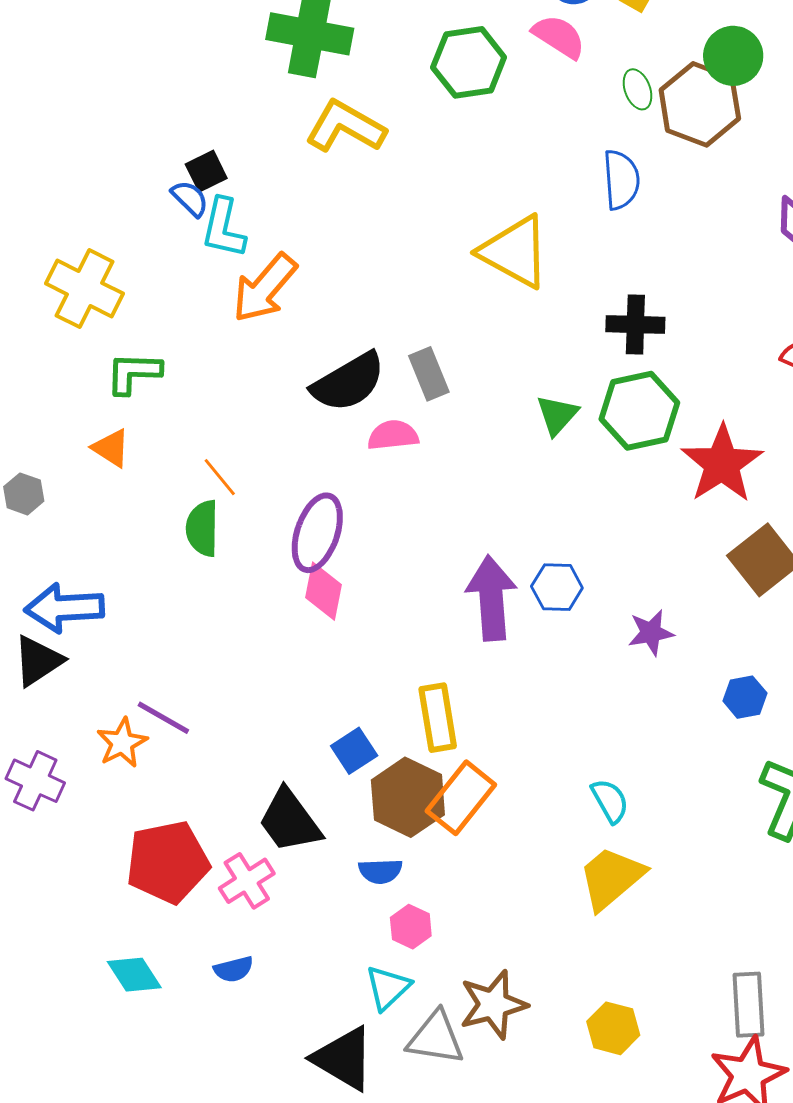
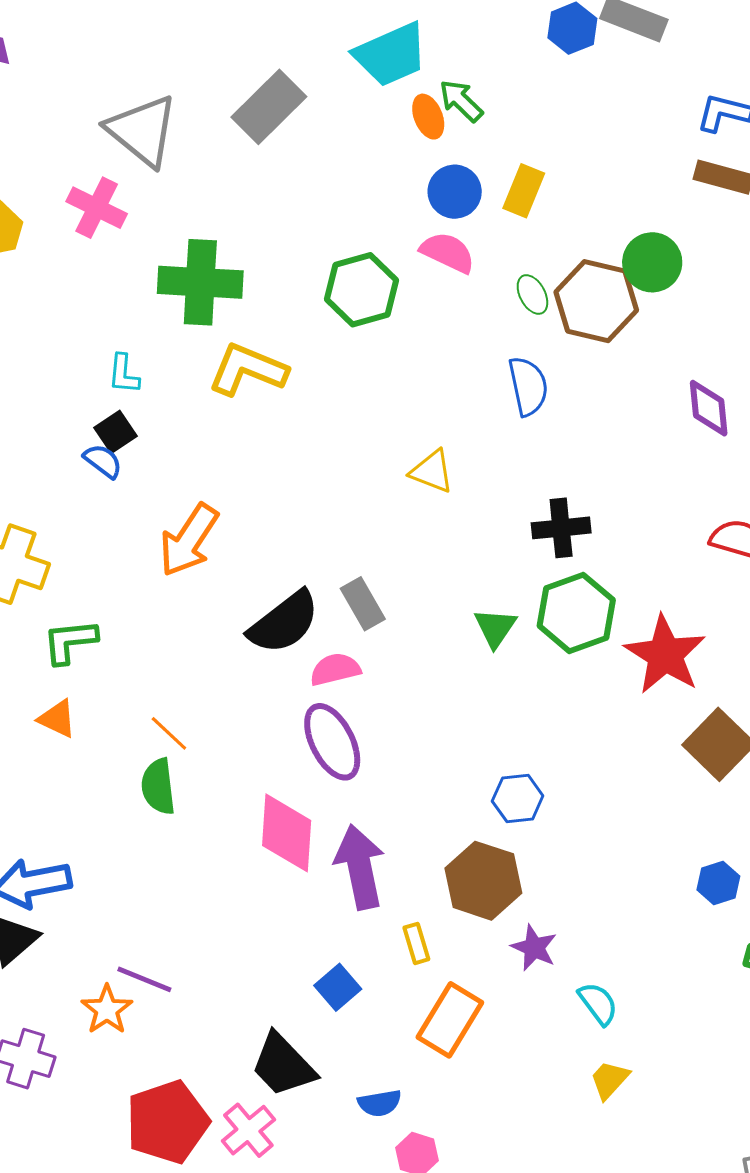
green circle: (733, 56) -> (652, 262), moved
cyan L-shape: (224, 228) -> (124, 374), moved, size x0.7
yellow triangle: (515, 252) -> (432, 472), size x0.6
purple ellipse: (317, 533) -> (332, 742), moved, turned -38
pink diamond: (324, 591) -> (287, 833), size x1.4
purple arrow: (491, 598) -> (360, 867), moved
purple star: (651, 633) -> (534, 948), moved, turned -30
yellow rectangle: (438, 718) -> (416, 943), size x0.6
brown hexagon: (408, 797) -> (483, 881), moved
yellow trapezoid: (611, 878) -> (609, 1080), size x0.6

